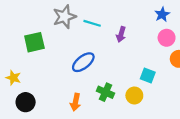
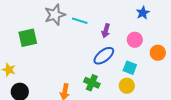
pink circle: (167, 38) -> (135, 40), moved
blue ellipse: (83, 62) -> (104, 56), moved
yellow circle: (134, 95) -> (127, 86), moved

